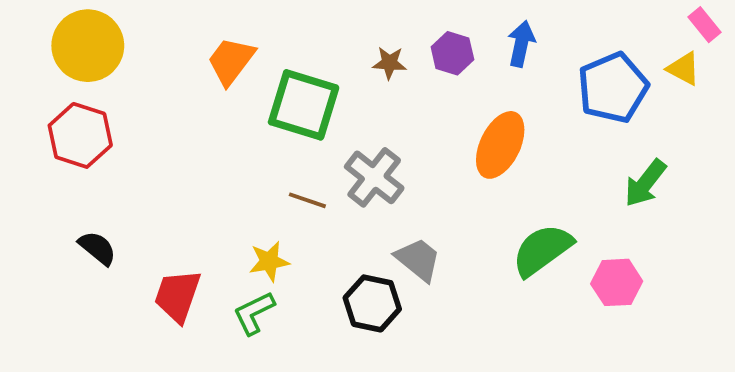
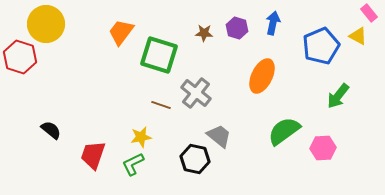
red hexagon: (80, 135) -> (20, 57), moved

